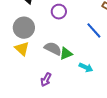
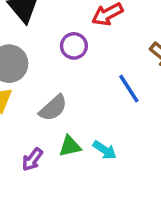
gray semicircle: (53, 49) -> (53, 108), turned 102
green triangle: (66, 54) -> (70, 146), moved

